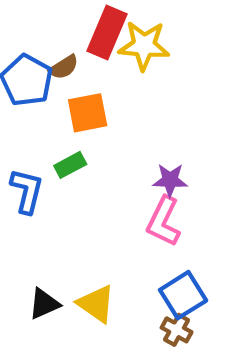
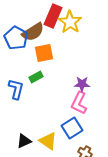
yellow star: (144, 46) -> (70, 22), turned 30
brown semicircle: (64, 67) -> (33, 32), size x1.6
blue square: (183, 295) -> (72, 128), moved

